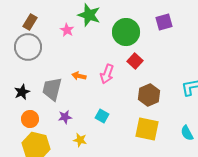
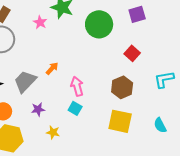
red square: (135, 61) -> (132, 53), moved
pink arrow: (107, 74) -> (77, 86), moved, turned 144
orange arrow: (79, 76) -> (52, 68), turned 120
gray trapezoid: (52, 89) -> (25, 81), turned 30

